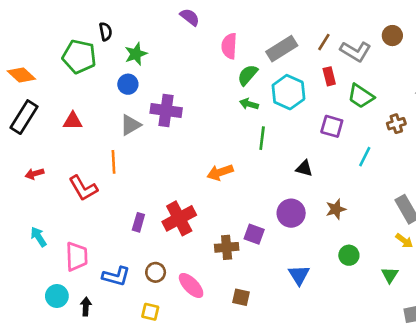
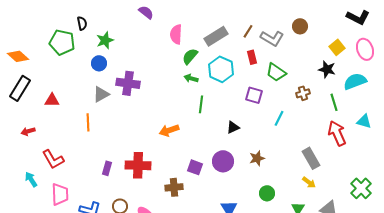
red triangle: (73, 121) -> (52, 100), moved
black triangle: (304, 168) -> (233, 127), turned -40
red L-shape: (83, 188) -> (53, 159), moved
red cross: (179, 218) -> (138, 165), turned 30
purple square: (254, 234) -> (195, 167), moved

